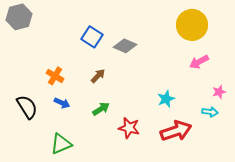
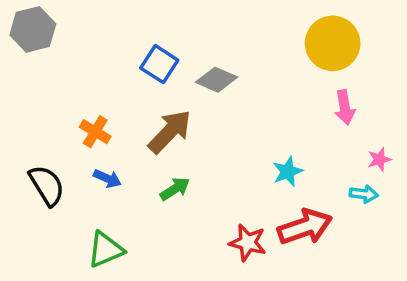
pink arrow: (199, 62) -> (345, 107), turned -72
brown arrow: (98, 76) -> (170, 132), size x1.8
red star: (129, 128) -> (248, 243), moved

